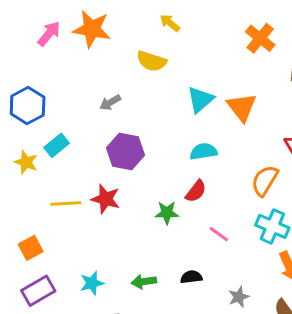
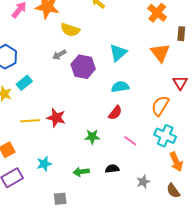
yellow semicircle: (151, 61) -> (70, 30), moved
orange triangle: (242, 107) -> (160, 53), moved
purple hexagon: (125, 151) -> (83, 67), moved
green star: (167, 213) -> (92, 137), moved
cyan star: (92, 283) -> (44, 164), moved

